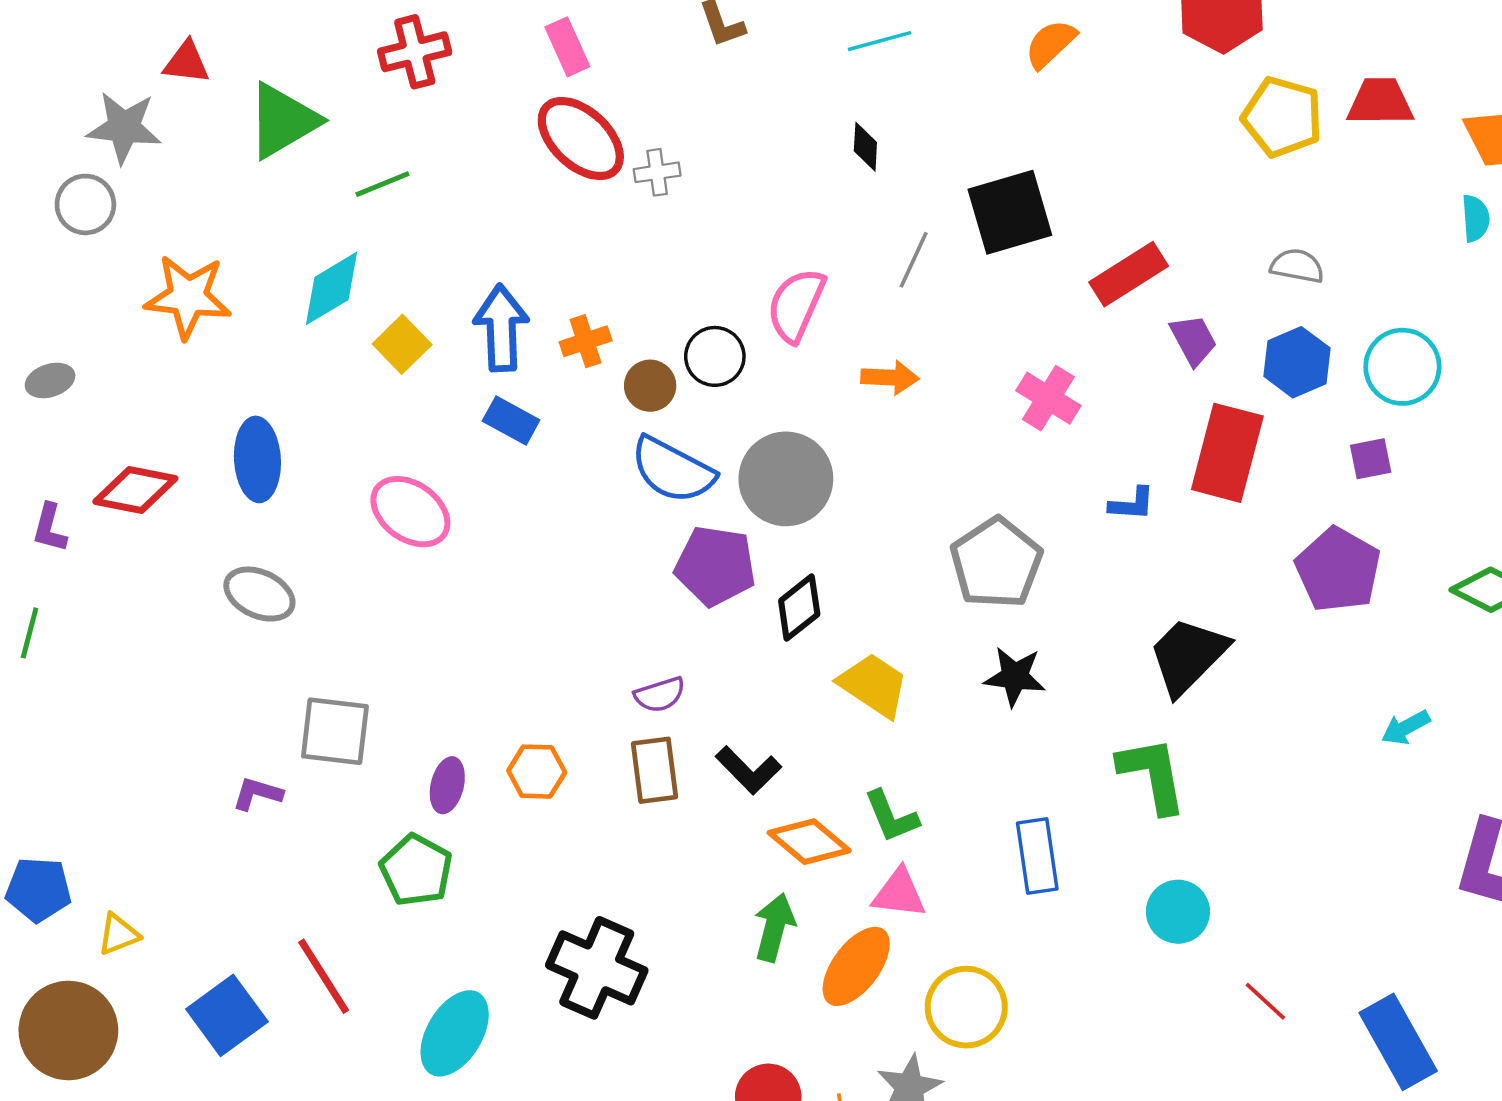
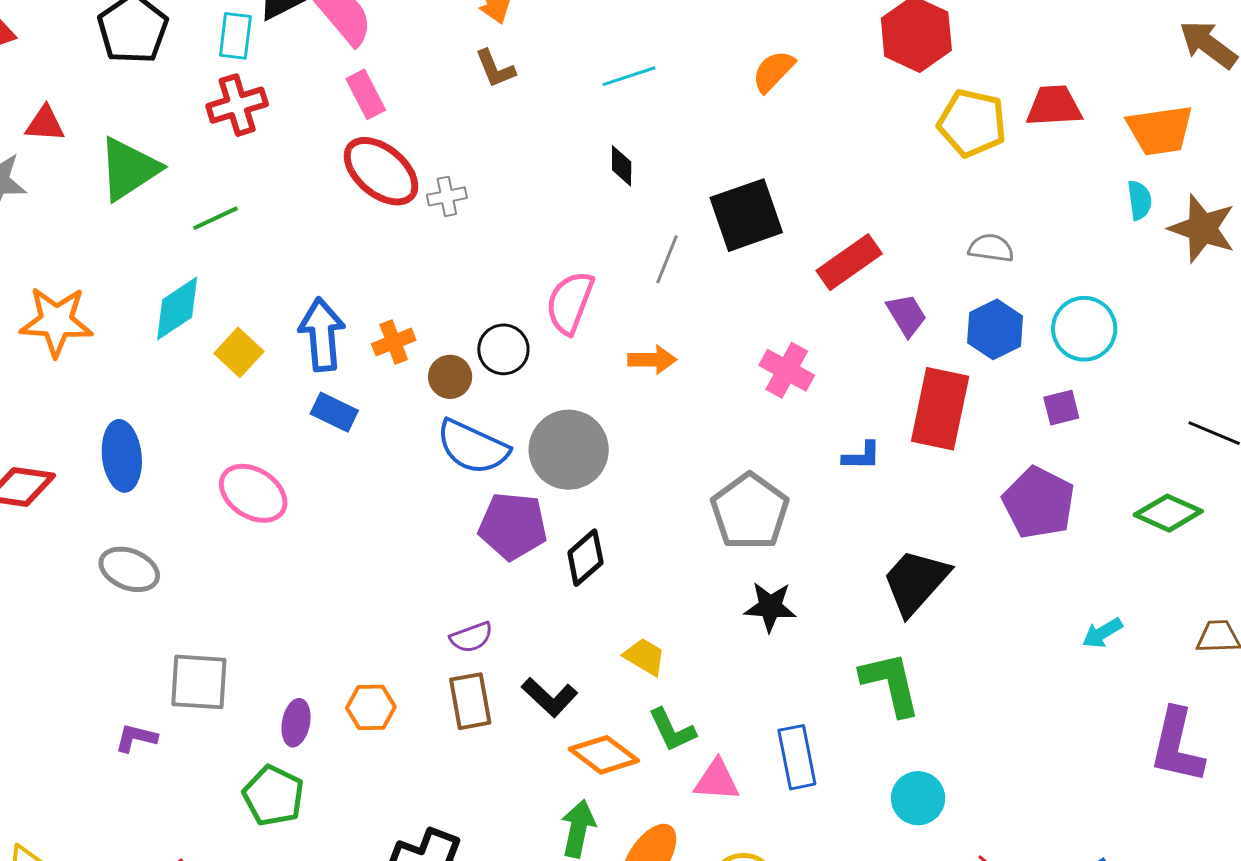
yellow trapezoid: (874, 685) -> (645, 657), moved, size x0.7
pink triangle: (899, 893) -> (717, 780), moved

